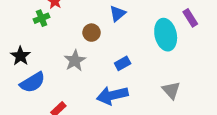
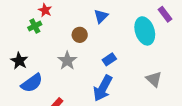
blue arrow: (112, 95) -> (103, 88), turned -44

